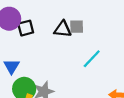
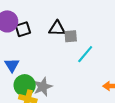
gray square: (77, 27) -> (71, 36), moved

